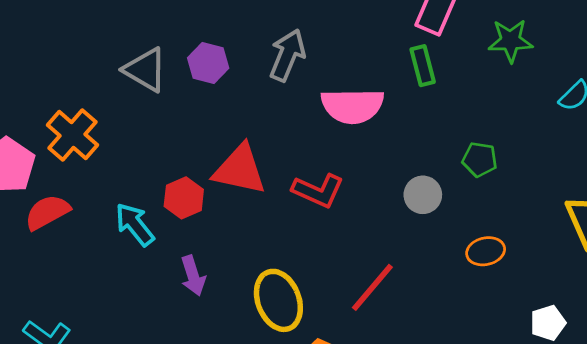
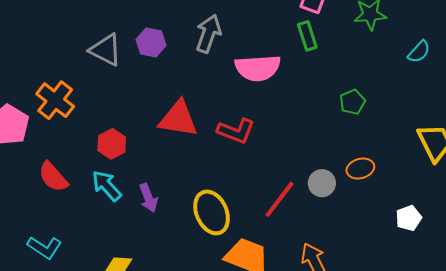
green pentagon: (480, 160) -> (352, 102), turned -30
gray circle: (423, 195) -> (322, 183), moved
red hexagon: (184, 198) -> (112, 144), moved
red semicircle: (47, 212) -> (53, 177), moved, turned -100
cyan arrow: (135, 224) -> (107, 186), moved

